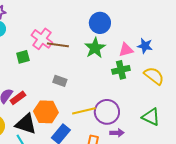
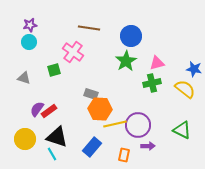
brown line: (58, 45) -> (89, 28), moved
blue star: (145, 46) -> (194, 69), moved
orange hexagon: (46, 112) -> (100, 109), moved

